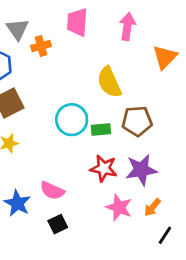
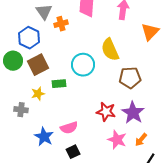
cyan circle: (72, 120) -> (83, 65), moved
green rectangle: (101, 129) -> (59, 84), moved
purple star: (141, 170) -> (133, 113), turned -30
pink semicircle: (52, 191) -> (69, 128), turned -42

